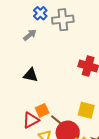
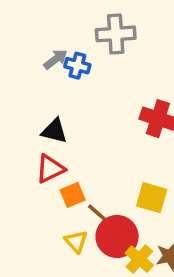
blue cross: (40, 13) -> (77, 66), moved, turned -32
red triangle: (31, 120) -> (50, 169), moved

